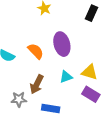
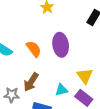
yellow triangle: (90, 72) -> (85, 76), turned 30
cyan triangle: (66, 77) -> (61, 90), moved

